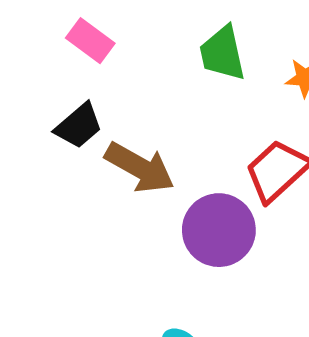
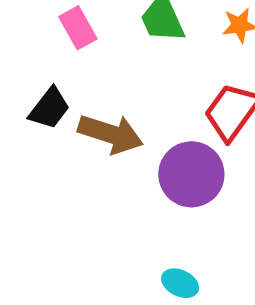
pink rectangle: (90, 41) -> (78, 28), moved, turned 36

